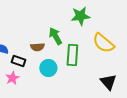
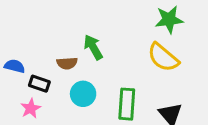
green star: (80, 16) -> (169, 20), moved
green rectangle: (72, 55) -> (127, 104), moved

